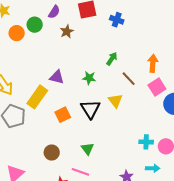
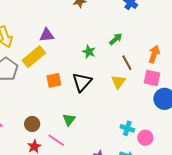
purple triangle: (57, 77) -> (47, 35), moved, turned -35
pink square: (157, 87) -> (152, 78), turned 30
yellow triangle: (115, 101) -> (118, 82), moved
brown circle: (52, 153) -> (32, 124), moved

